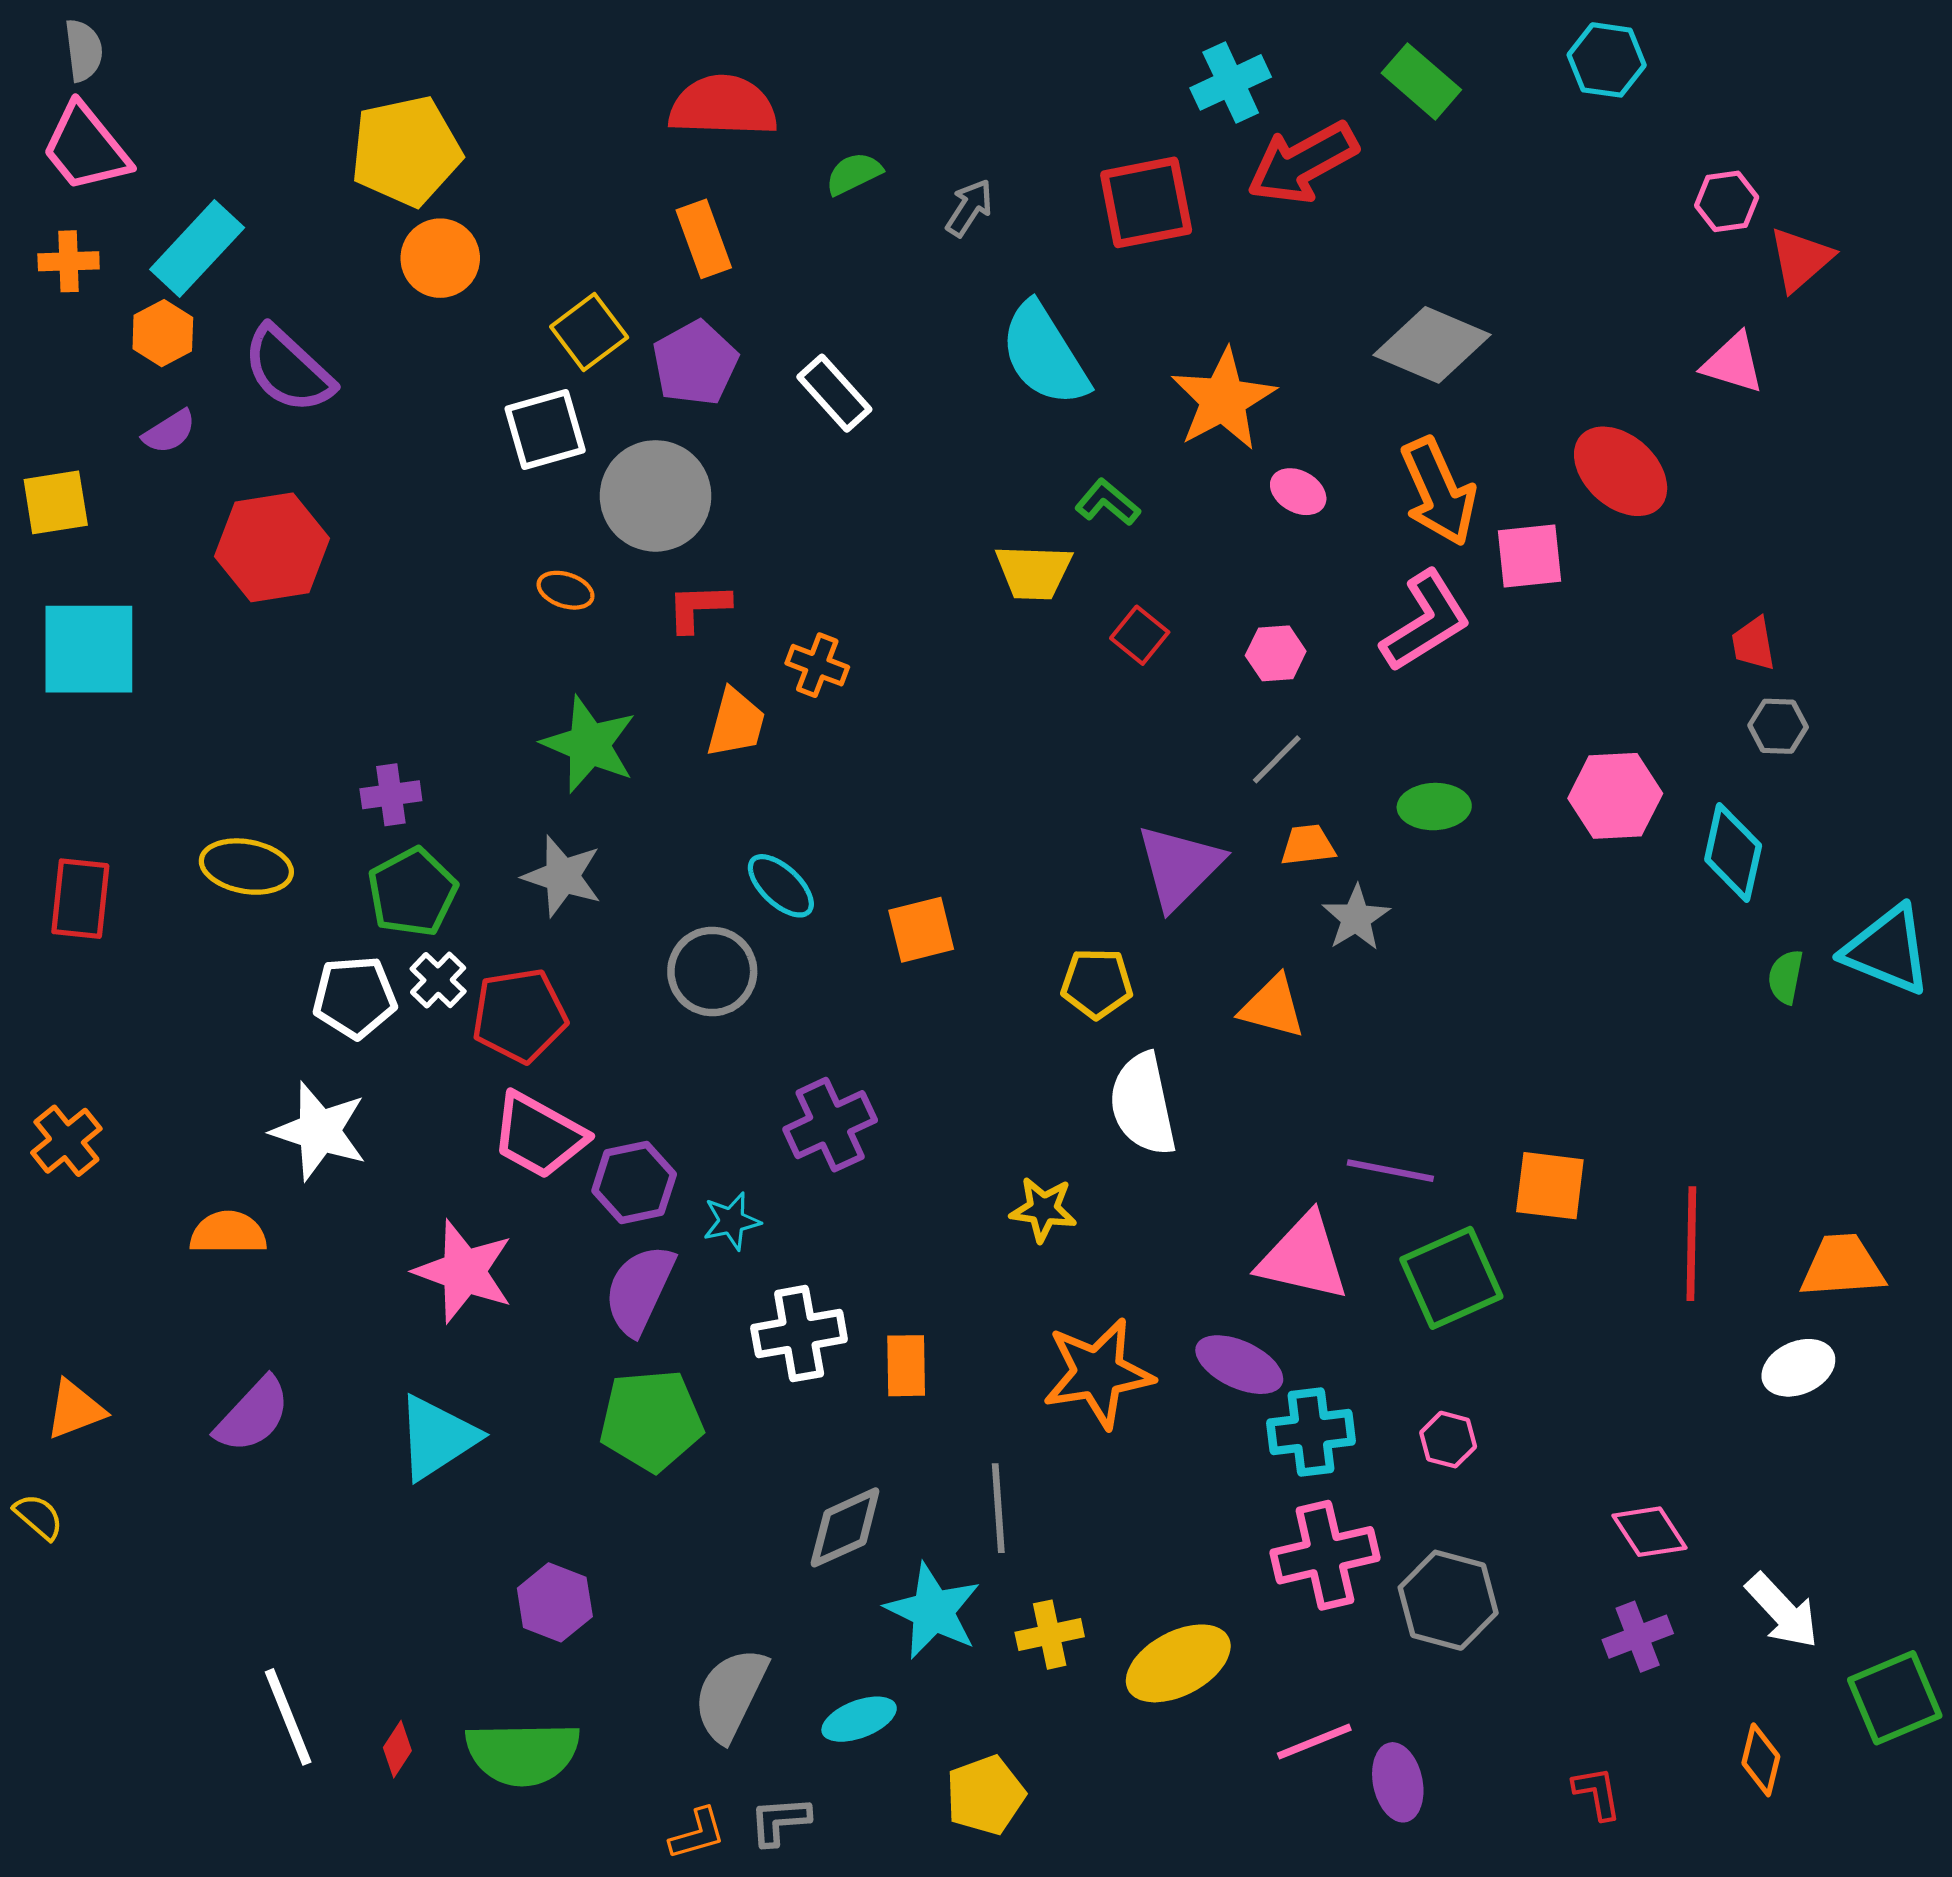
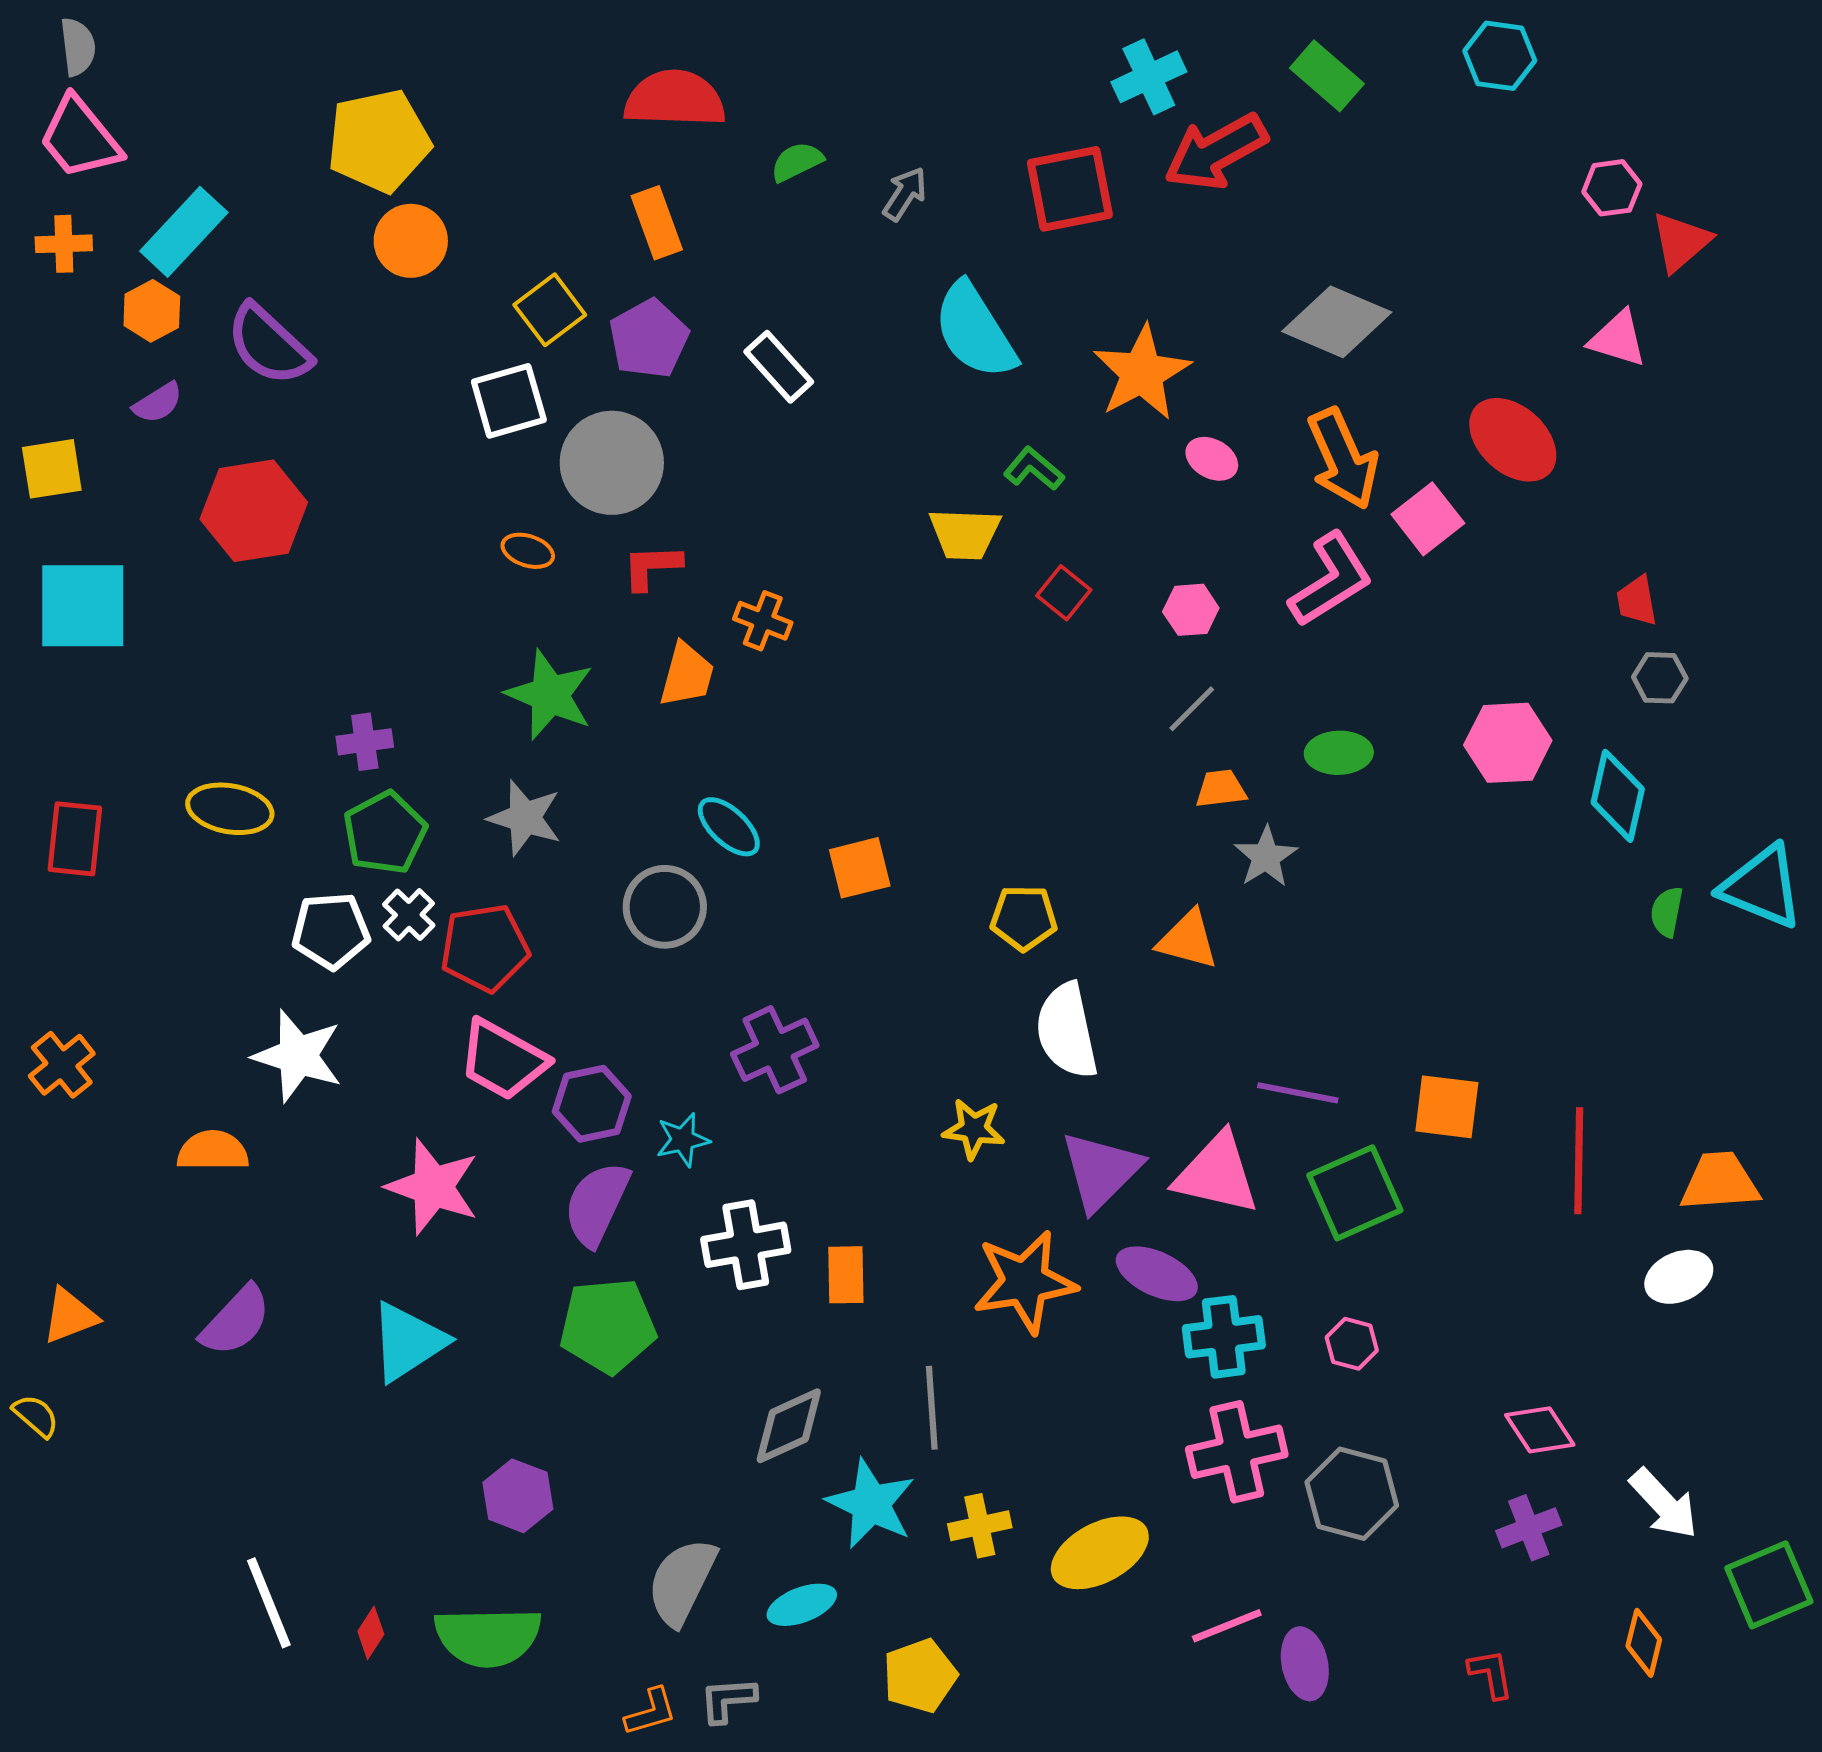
pink square: (1530, 556) -> (1428, 519), turned -32
purple triangle: (1179, 867) -> (1101, 1171), moved

